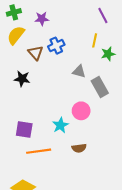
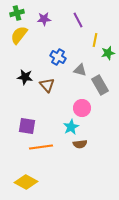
purple line: (103, 16) -> (78, 20), moved
blue cross: (56, 46) -> (58, 57), moved, turned -35
brown triangle: (36, 53) -> (47, 85), moved
cyan star: (60, 125) -> (71, 127), moved

